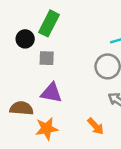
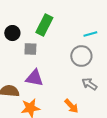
green rectangle: (49, 23) -> (44, 25), moved

